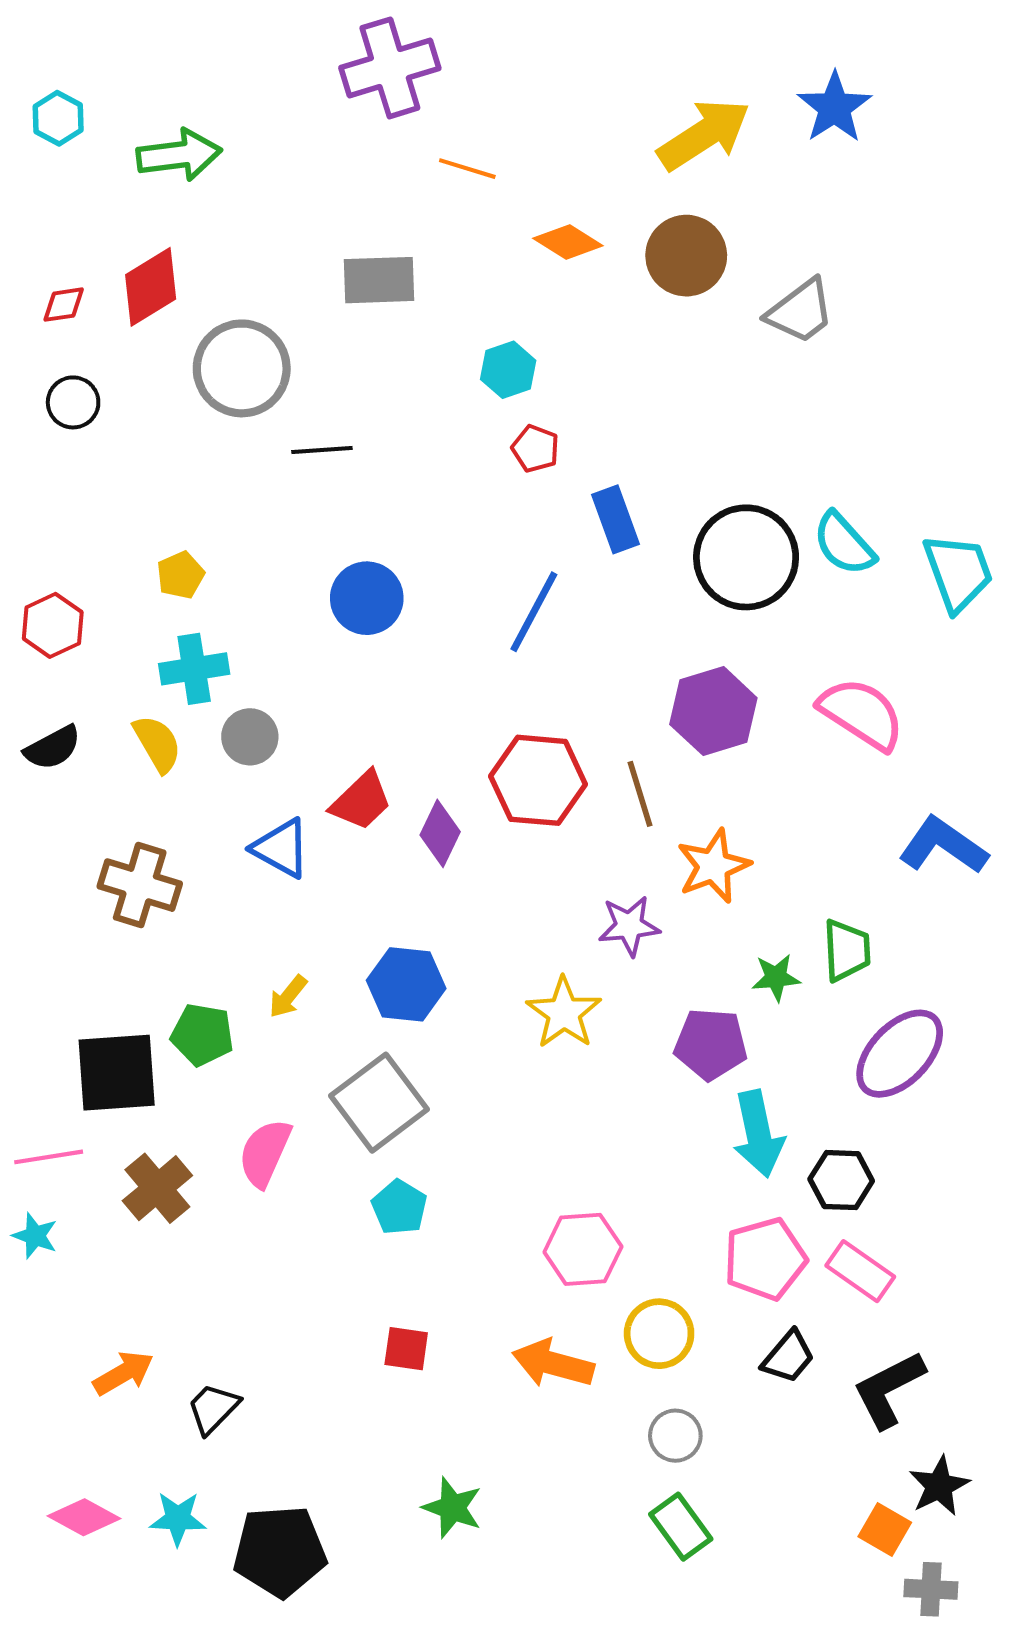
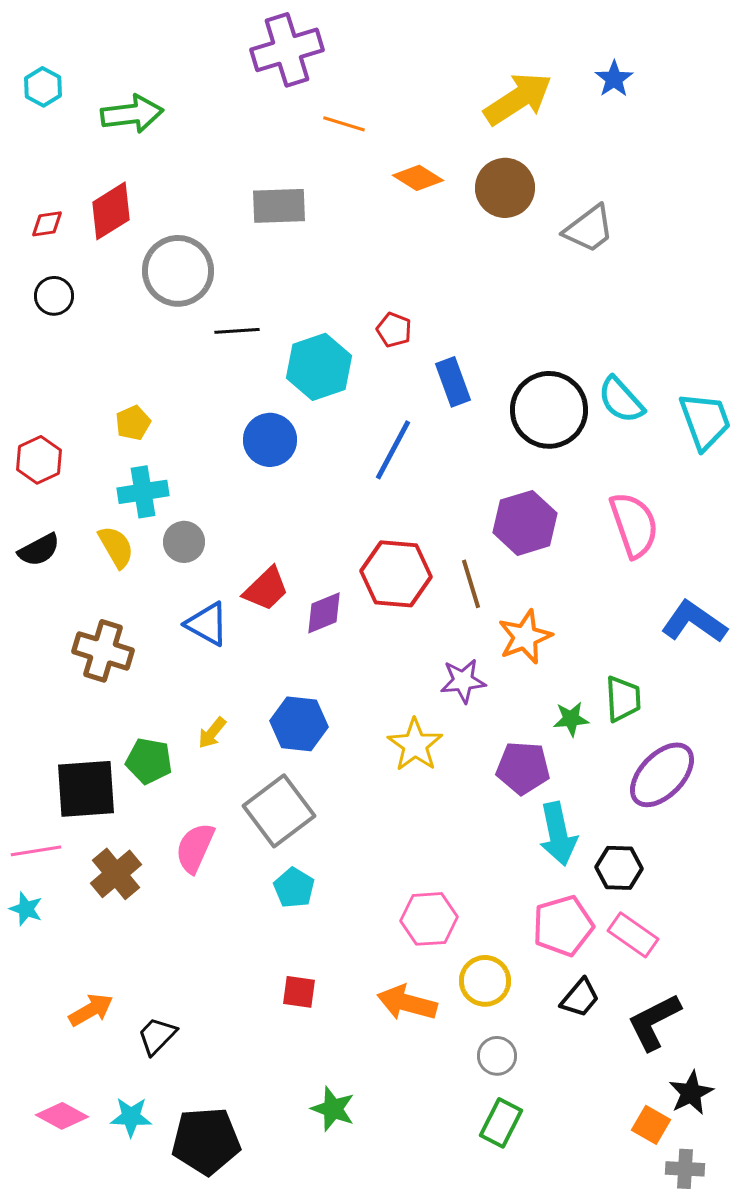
blue star: (834, 107) -> (614, 79), size x0.7
cyan hexagon: (508, 370) -> (319, 367), moved, size x1.6
pink semicircle: (862, 714) -> (634, 525), turned 38
purple diamond: (440, 833) -> (324, 613), turned 42
green rectangle: (681, 1527) -> (501, 1123), turned 63

